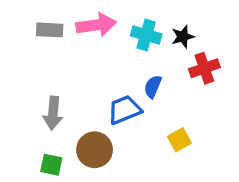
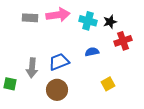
blue semicircle: (153, 87) -> (92, 52), turned 56
blue trapezoid: (124, 110) -> (59, 62), moved
green square: (51, 165) -> (10, 84), moved

